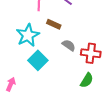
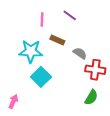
cyan star: (28, 35) -> (31, 51), turned 30
gray semicircle: (69, 45) -> (80, 53), moved

